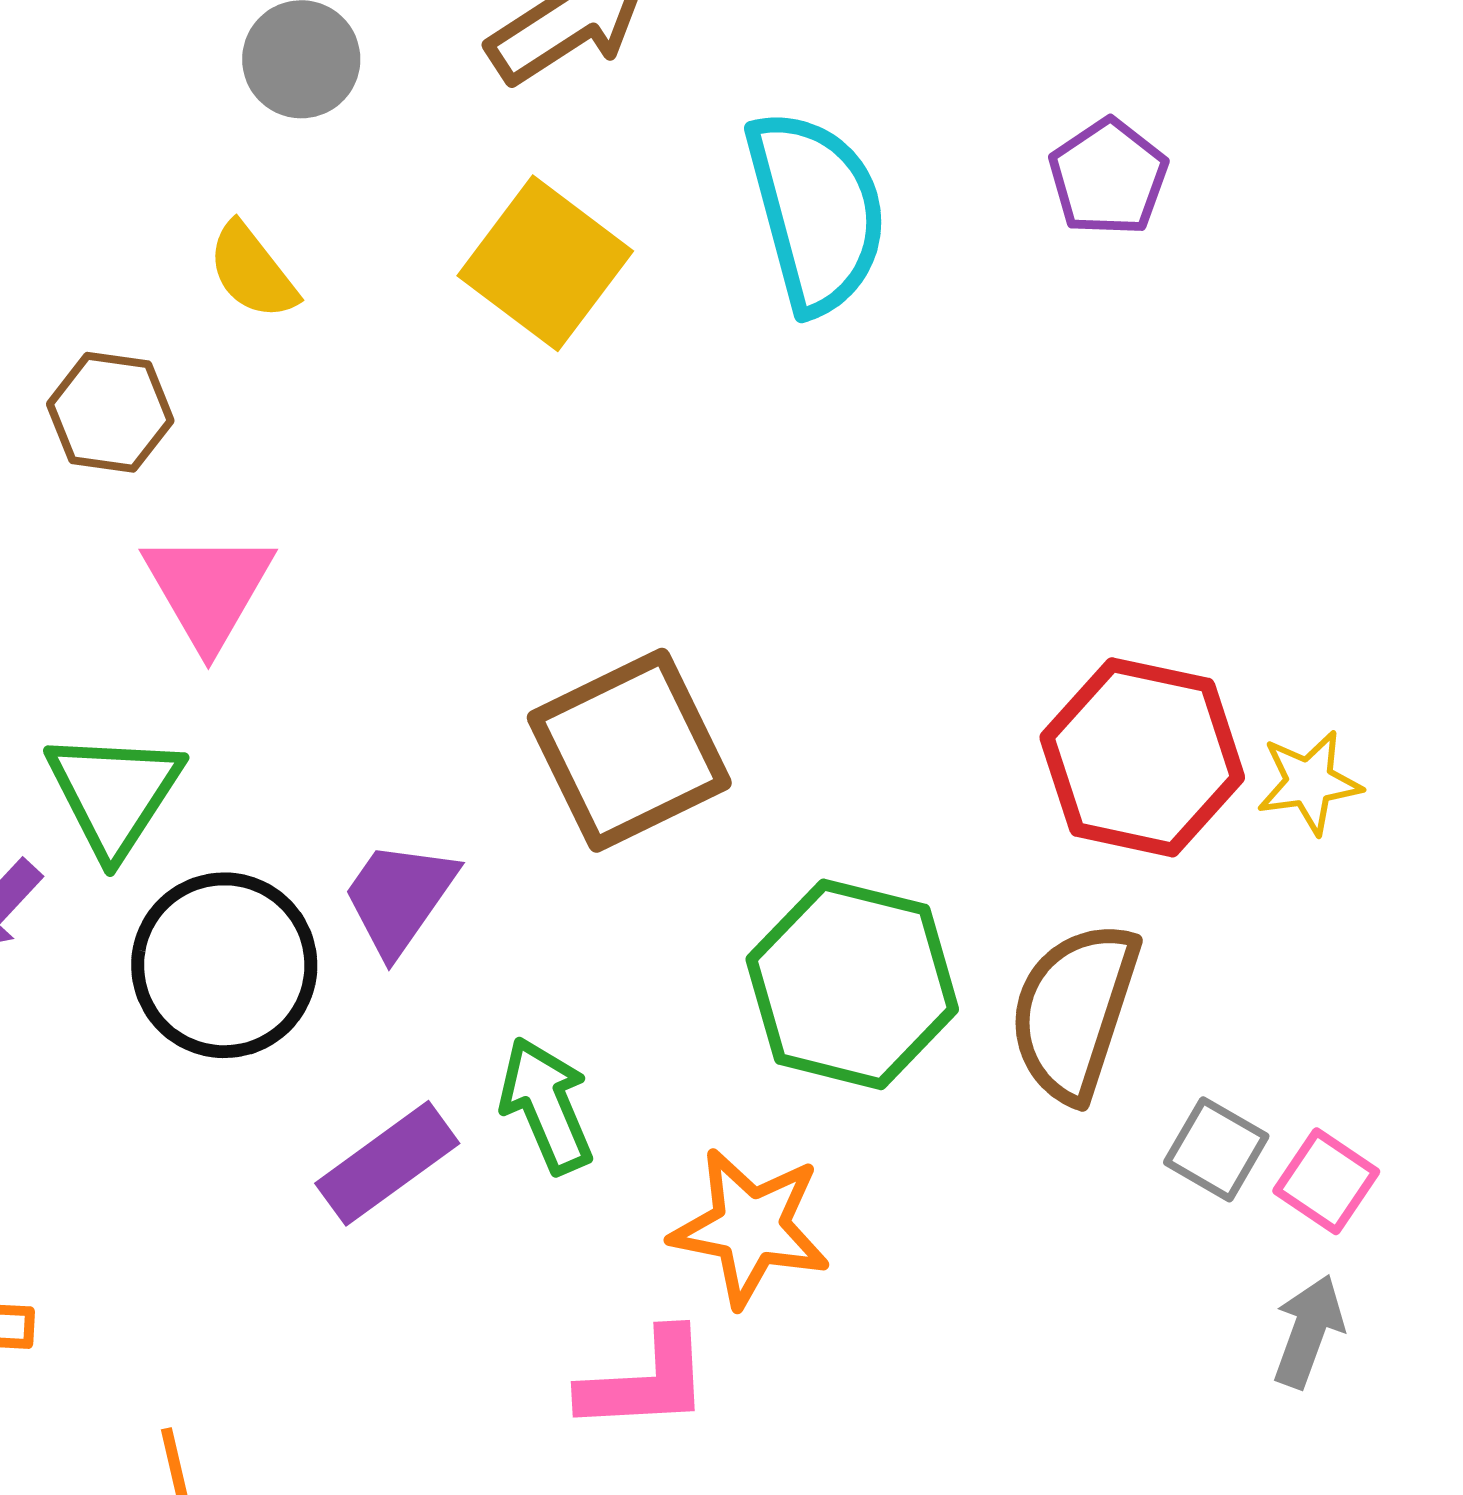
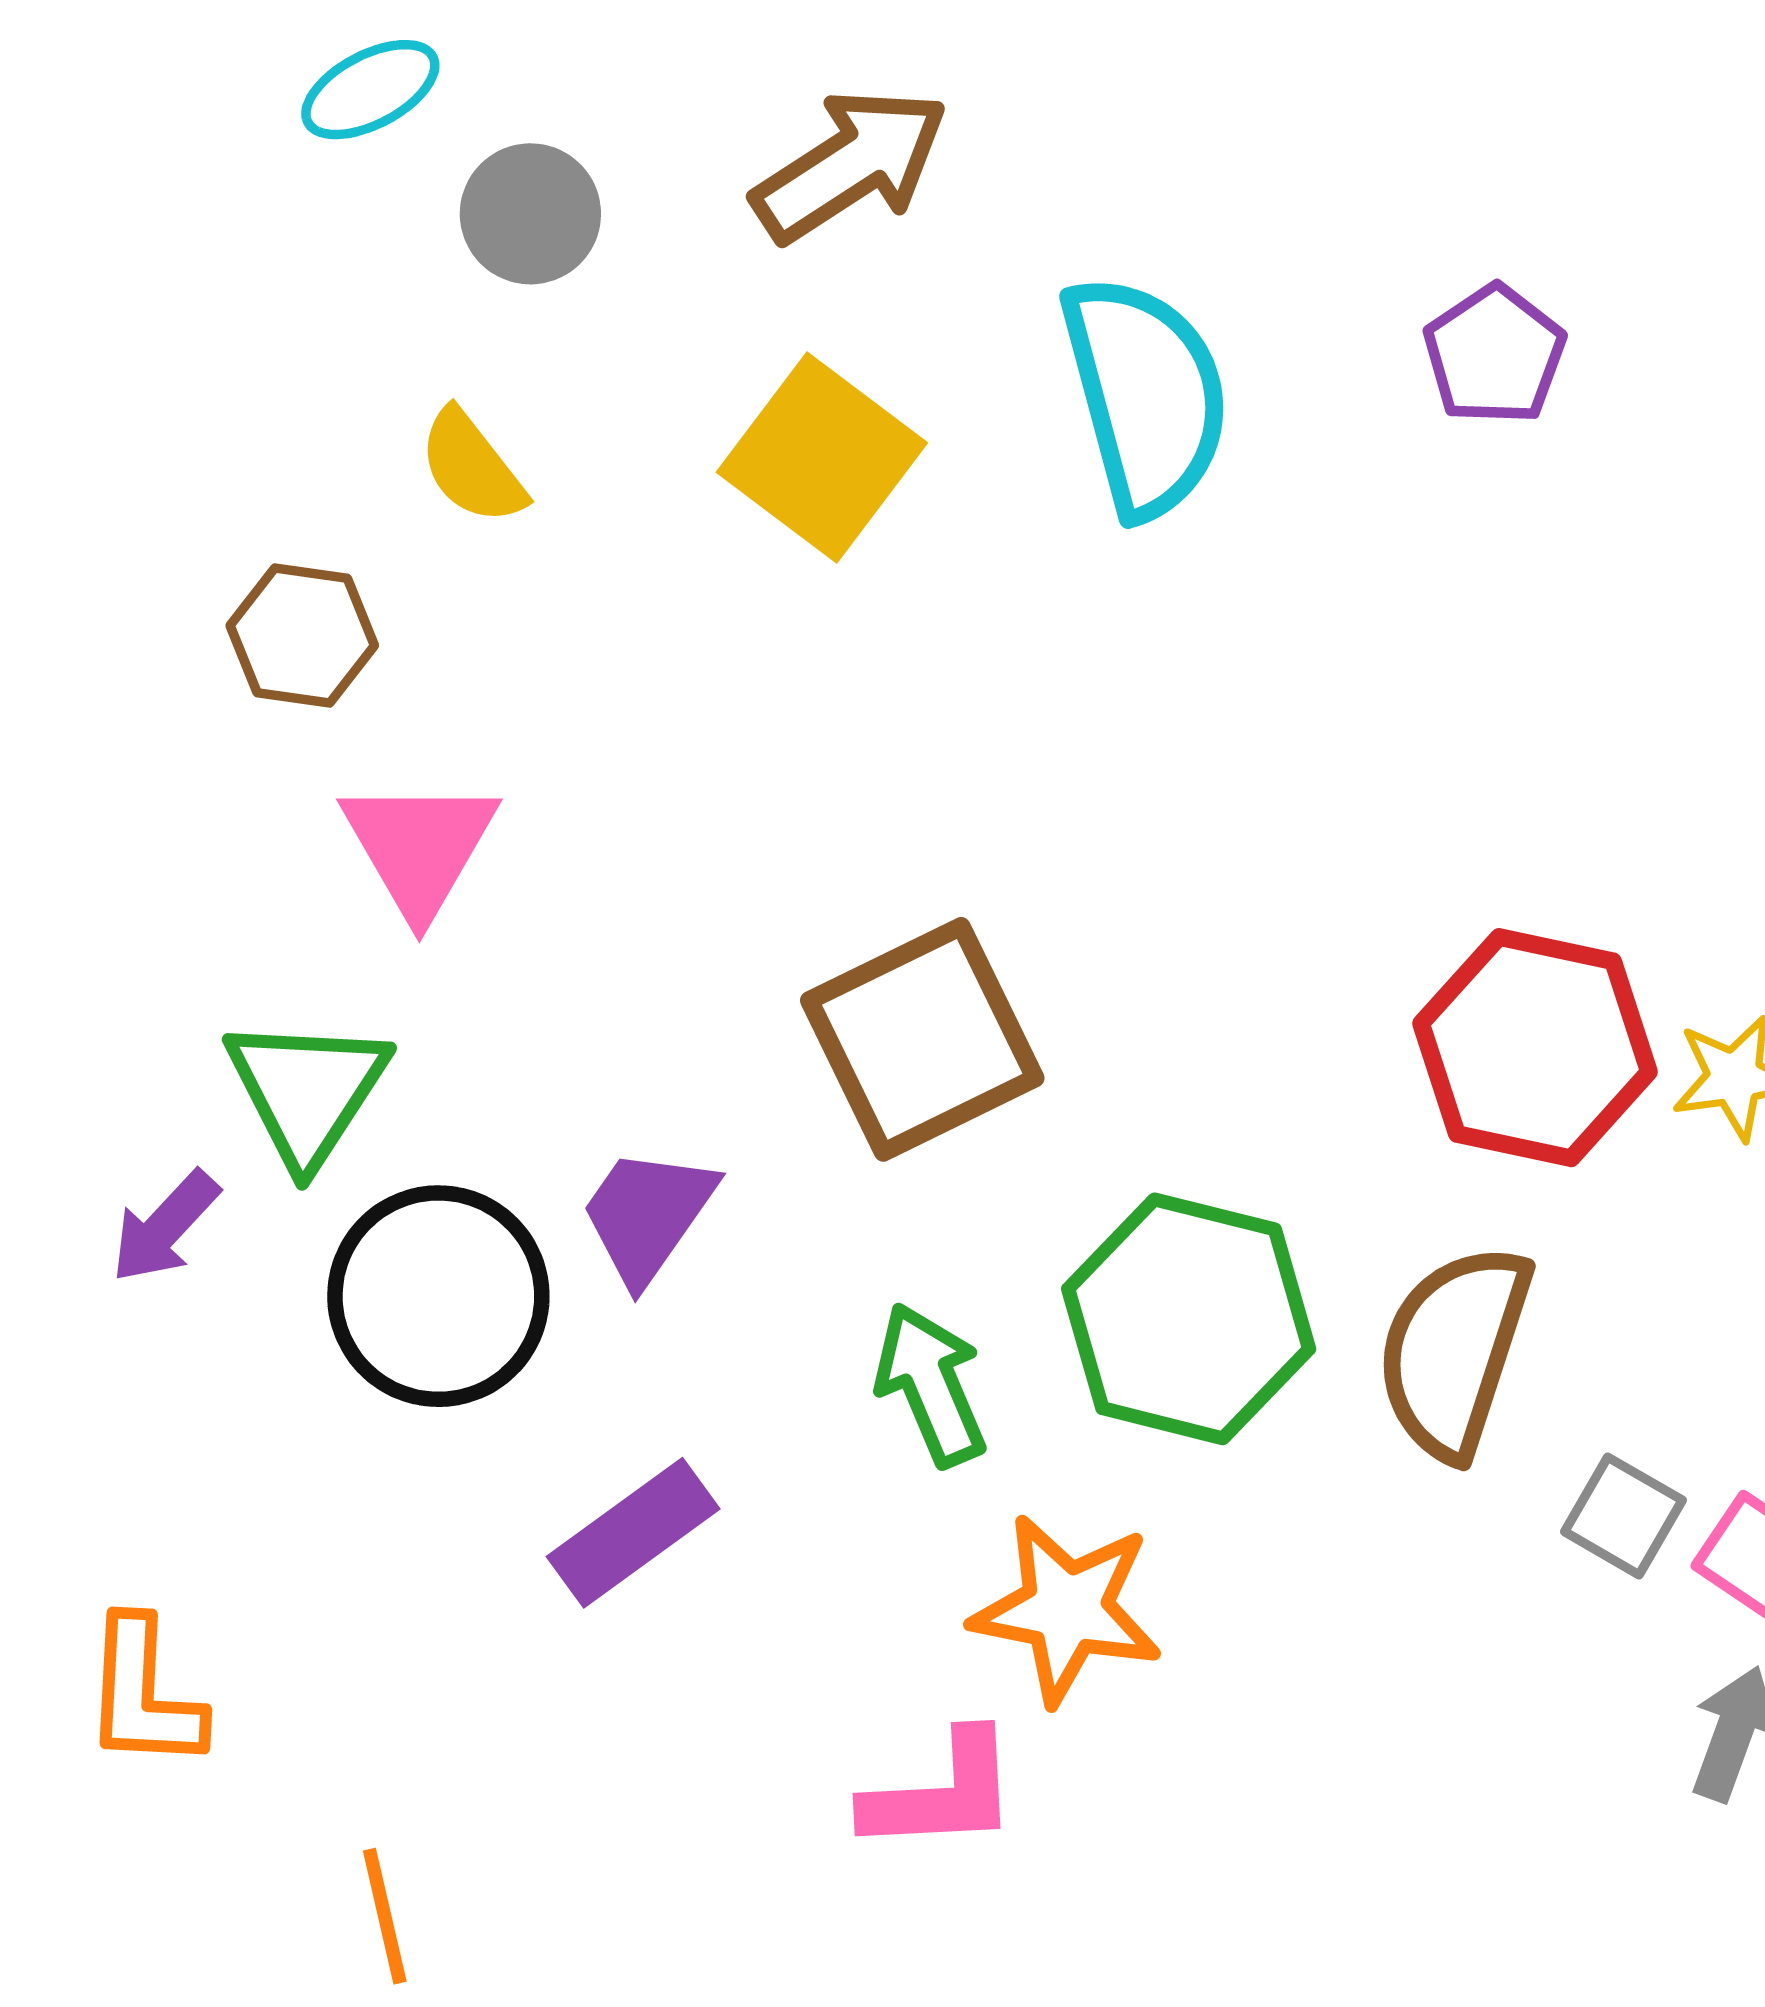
green arrow: (546, 1105) -> (931, 1385), moved

